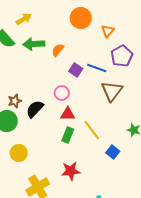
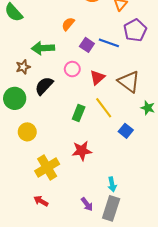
green arrow: (34, 44) -> (43, 48), moved
brown triangle: (112, 91) -> (129, 82), moved, turned -30
brown star: (15, 101) -> (23, 67), moved
red triangle: (68, 114) -> (97, 77), moved, turned -42

